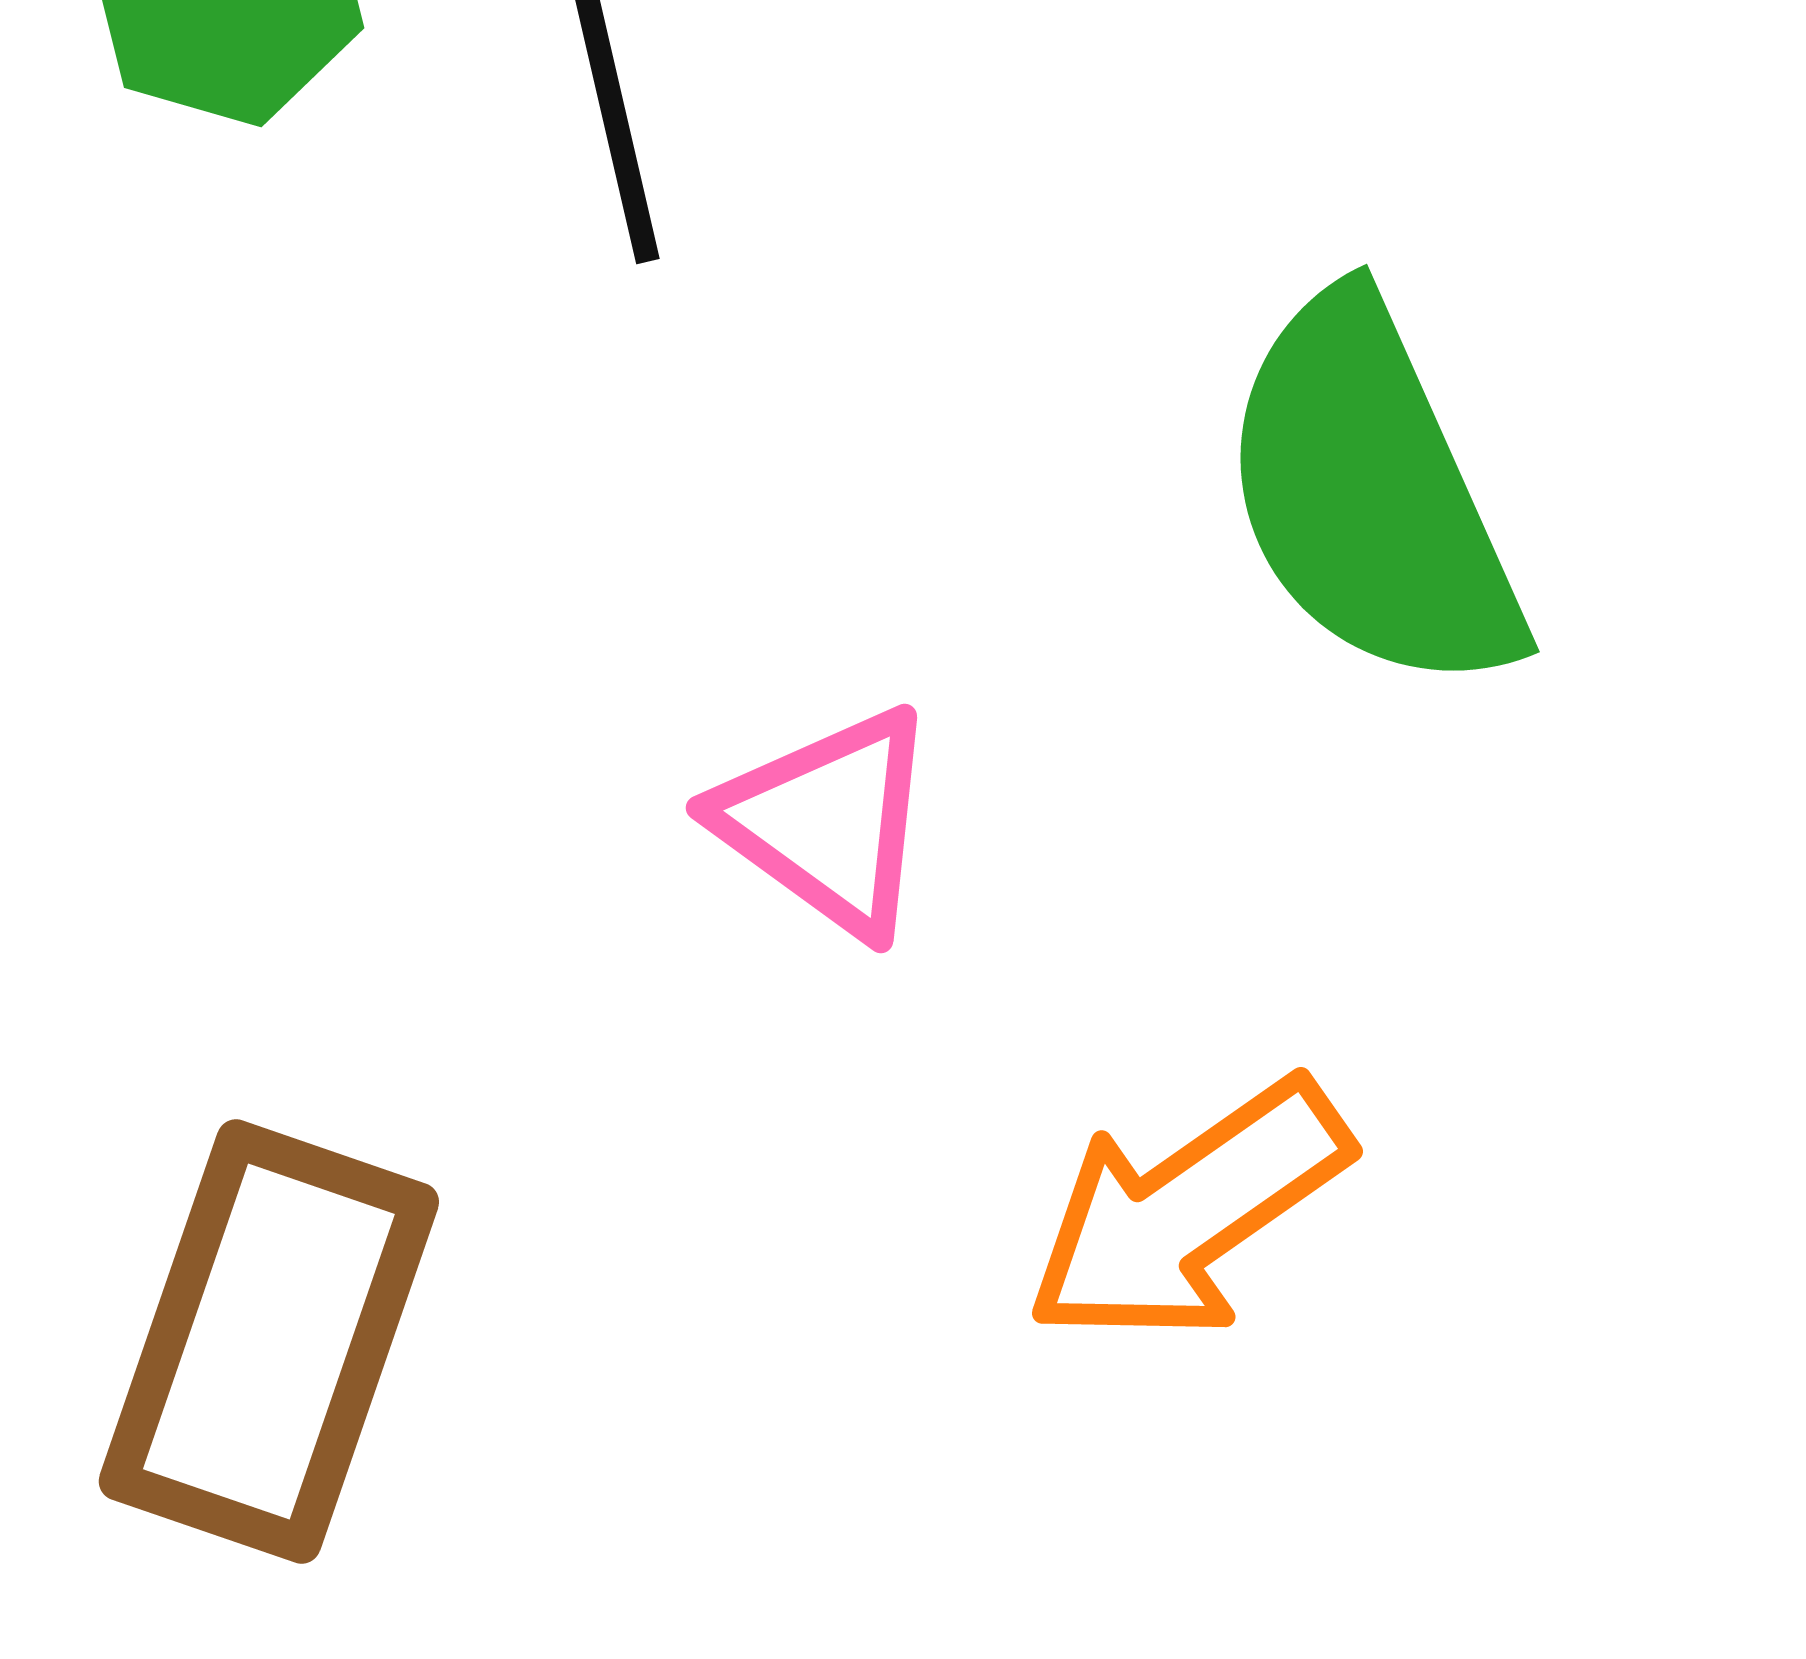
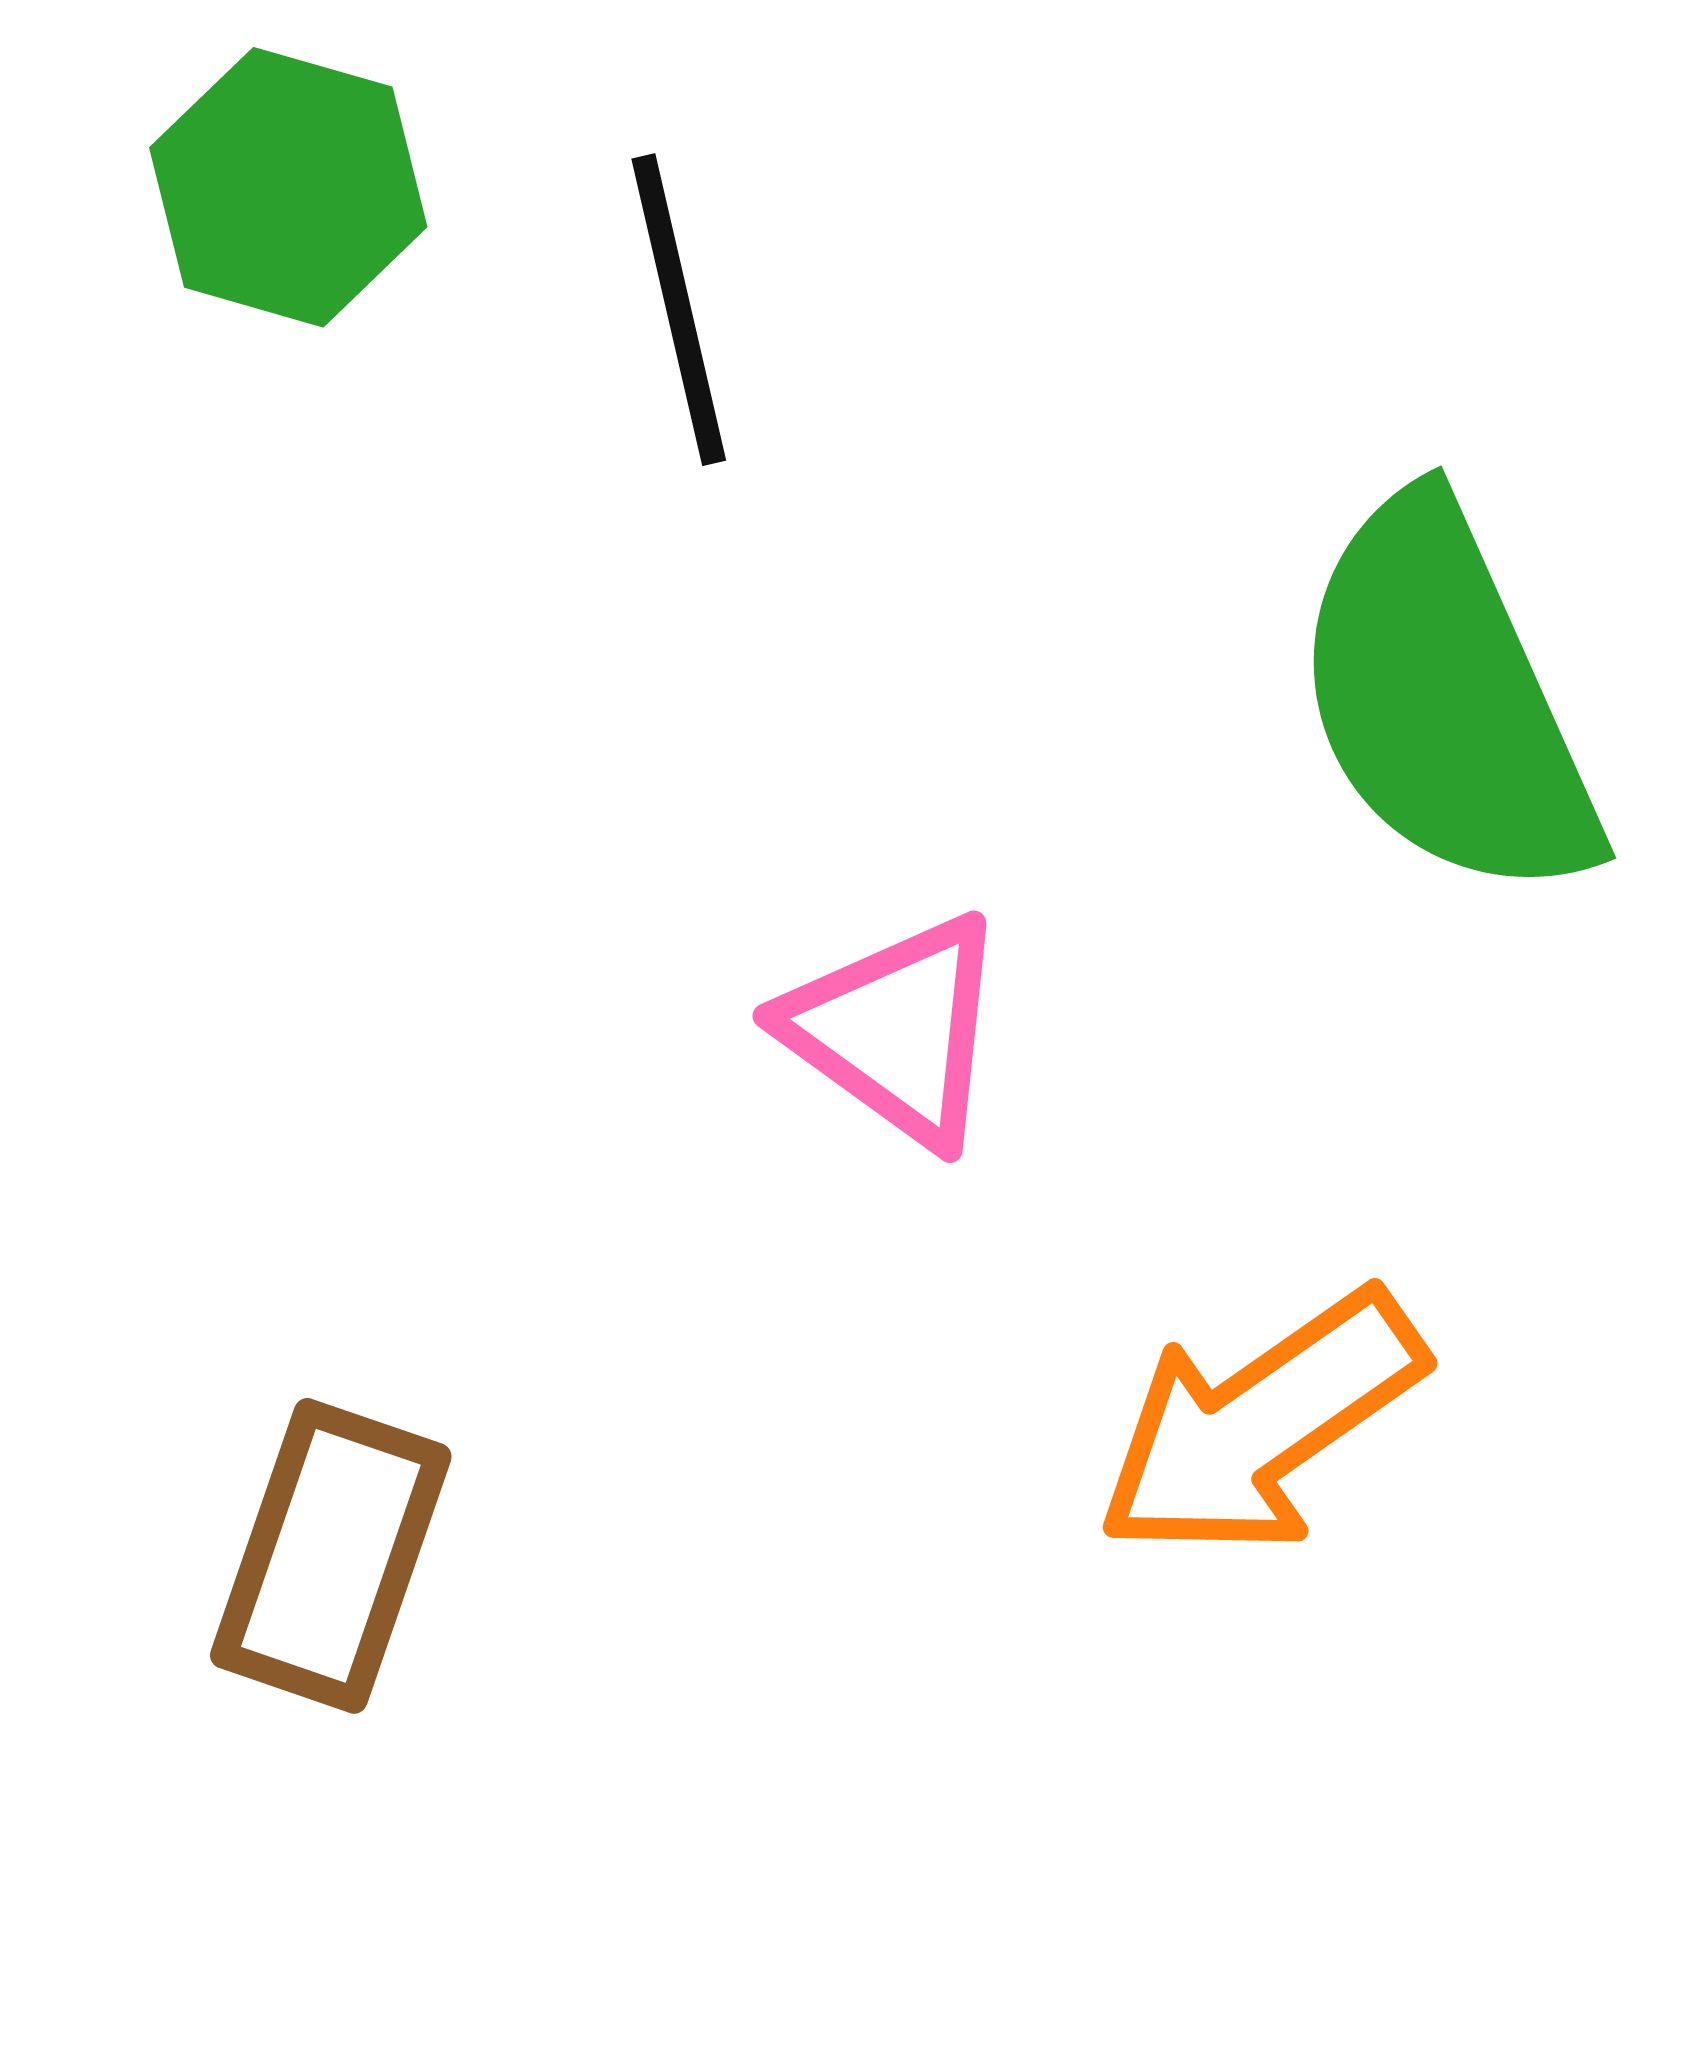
brown rectangle: (269, 1342) -> (331, 1556), size x0.7

